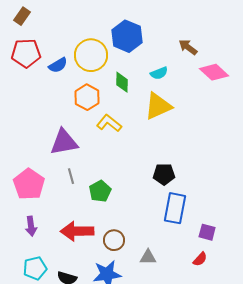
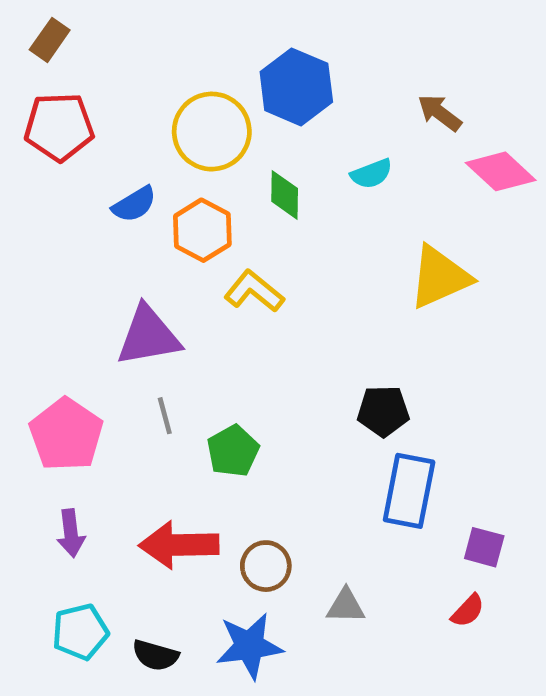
blue semicircle: (58, 65) -> (134, 204), moved
yellow triangle: (158, 106) -> (440, 277), moved

